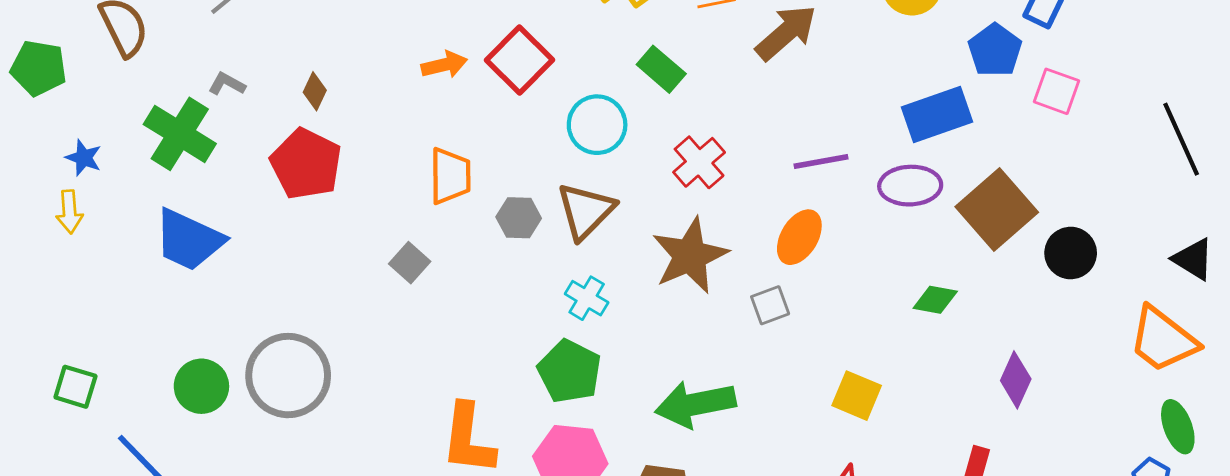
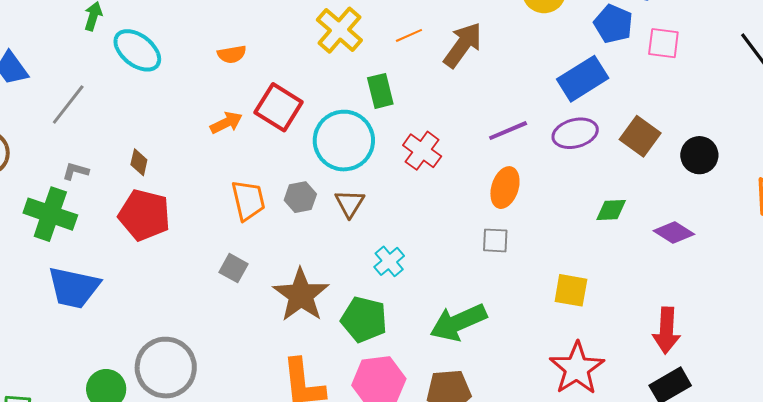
green rectangle: (661, 69) -> (380, 91), turned 48
cyan circle: (597, 125) -> (344, 141), size x1.4
brown square: (997, 209) -> (640, 136), size x0.7
brown triangle: (586, 211) -> (350, 203), size x0.7
gray hexagon: (519, 218) -> (300, 197), moved
brown star: (690, 256) -> (301, 295), moved
cyan cross: (587, 298) -> (389, 261), moved, turned 32
gray square: (770, 305) -> (495, 240), turned 36
purple diamond: (1016, 380) -> (674, 232), moved, turned -69

